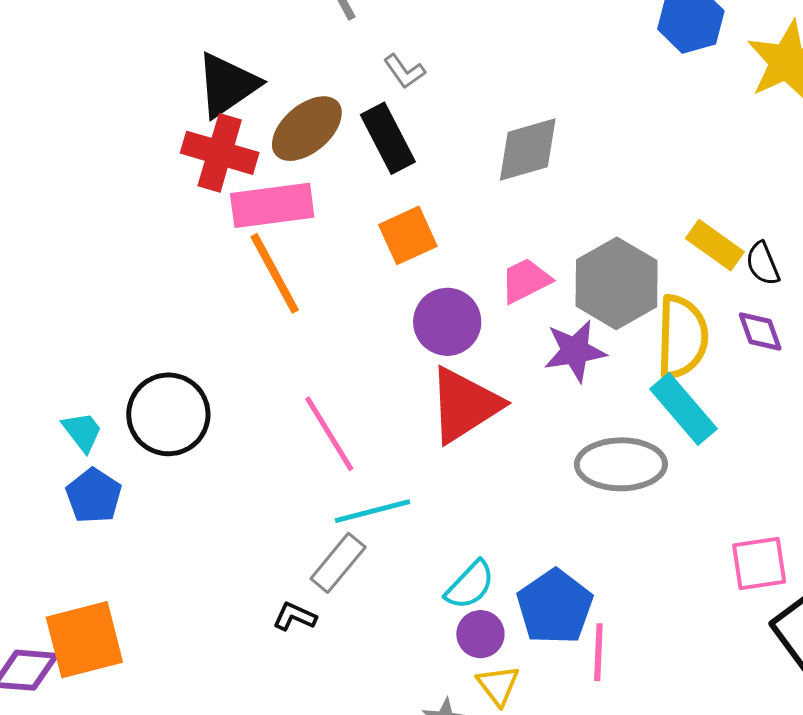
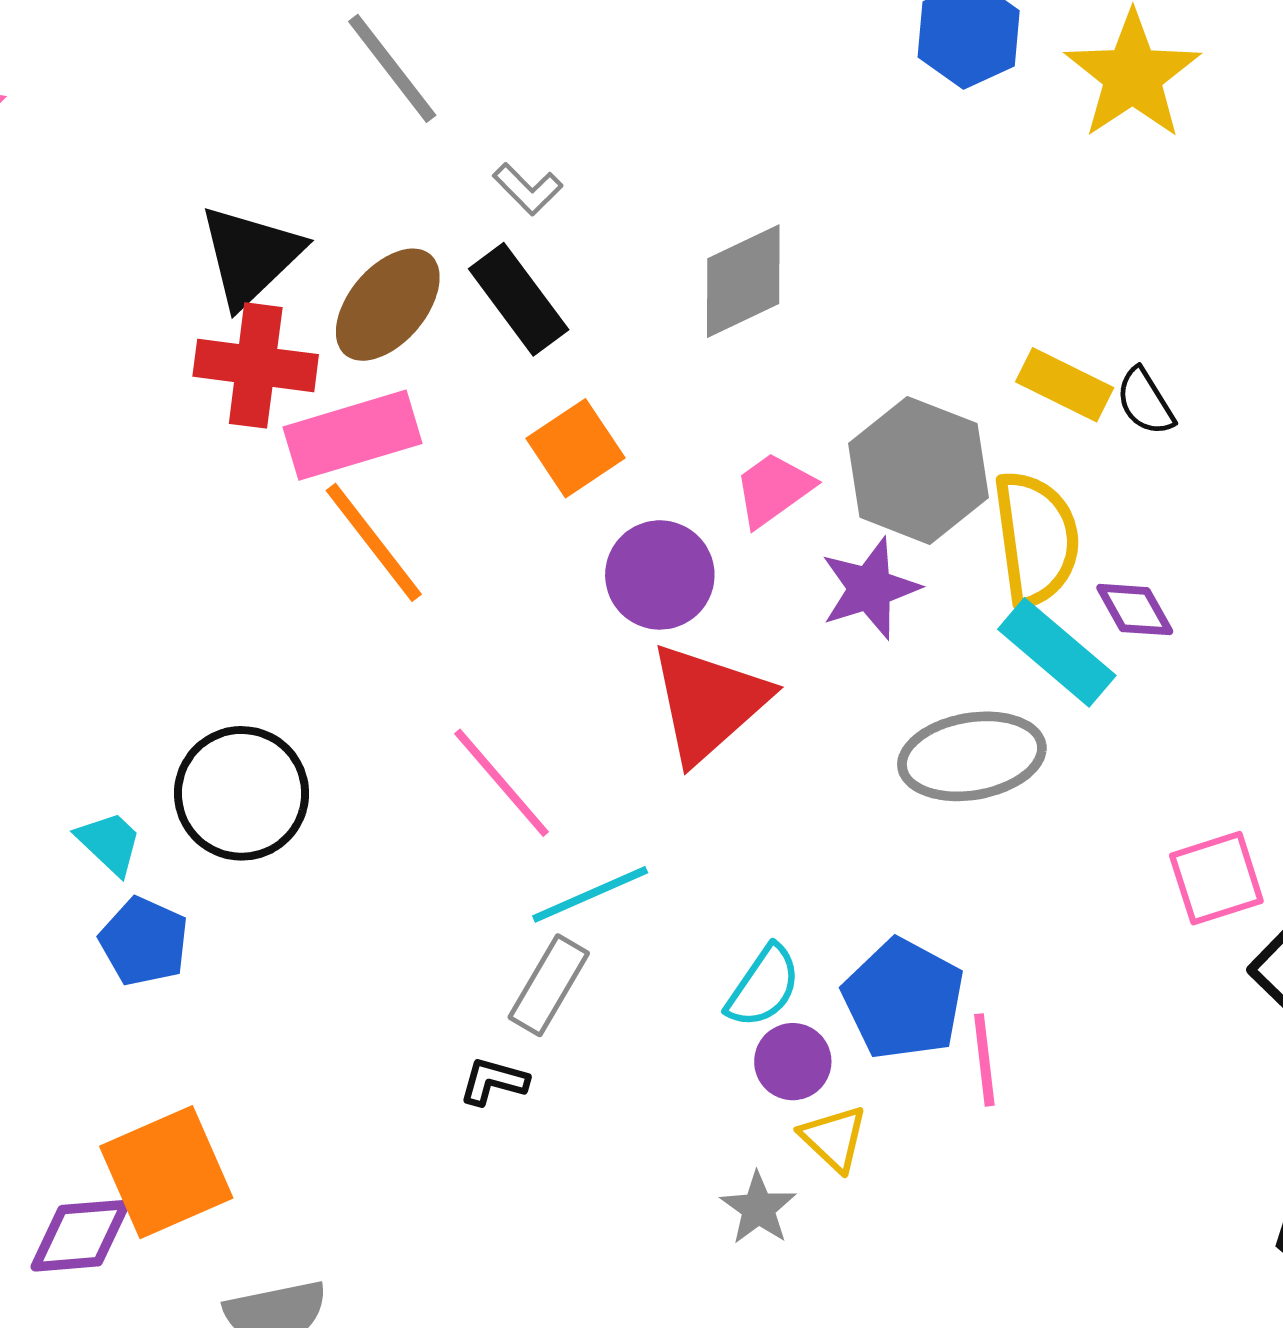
purple diamond: (760, 332) -> (1135, 610), moved

